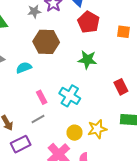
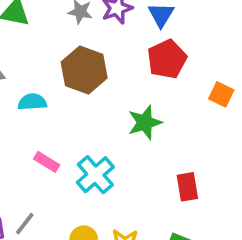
green star: (87, 60) -> (145, 123), turned 30
pink rectangle: (42, 97) -> (47, 162), turned -48
gray line: (38, 119) -> (25, 224), moved, turned -40

